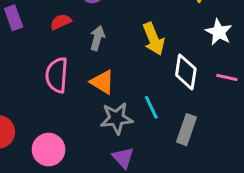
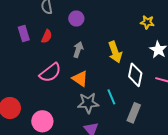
red semicircle: (61, 22) -> (47, 36), moved, turned 136
pink semicircle: (57, 75) -> (50, 73), turned -135

